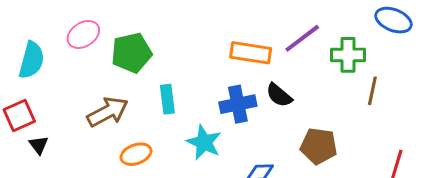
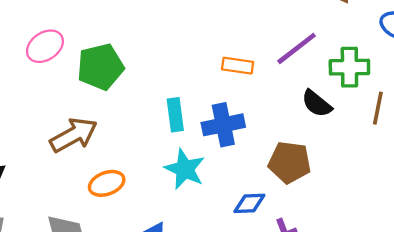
orange rectangle: (251, 53) -> (238, 66), size x0.7
black semicircle: (279, 95) -> (317, 104), moved
cyan rectangle: (167, 99) -> (175, 115), moved
brown pentagon: (319, 146) -> (290, 162), moved

